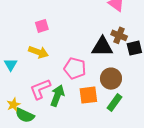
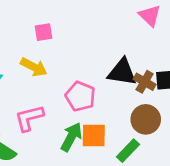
brown cross: (119, 35) -> (145, 82), moved
brown circle: (111, 79) -> (146, 119), moved
green arrow: (57, 96) -> (71, 137), moved

